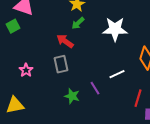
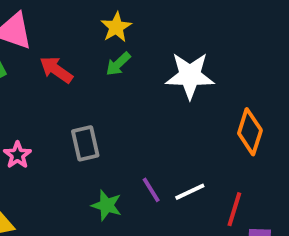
red arrow: (65, 41) -> (56, 70), moved
white line: (117, 74) -> (190, 192), moved

